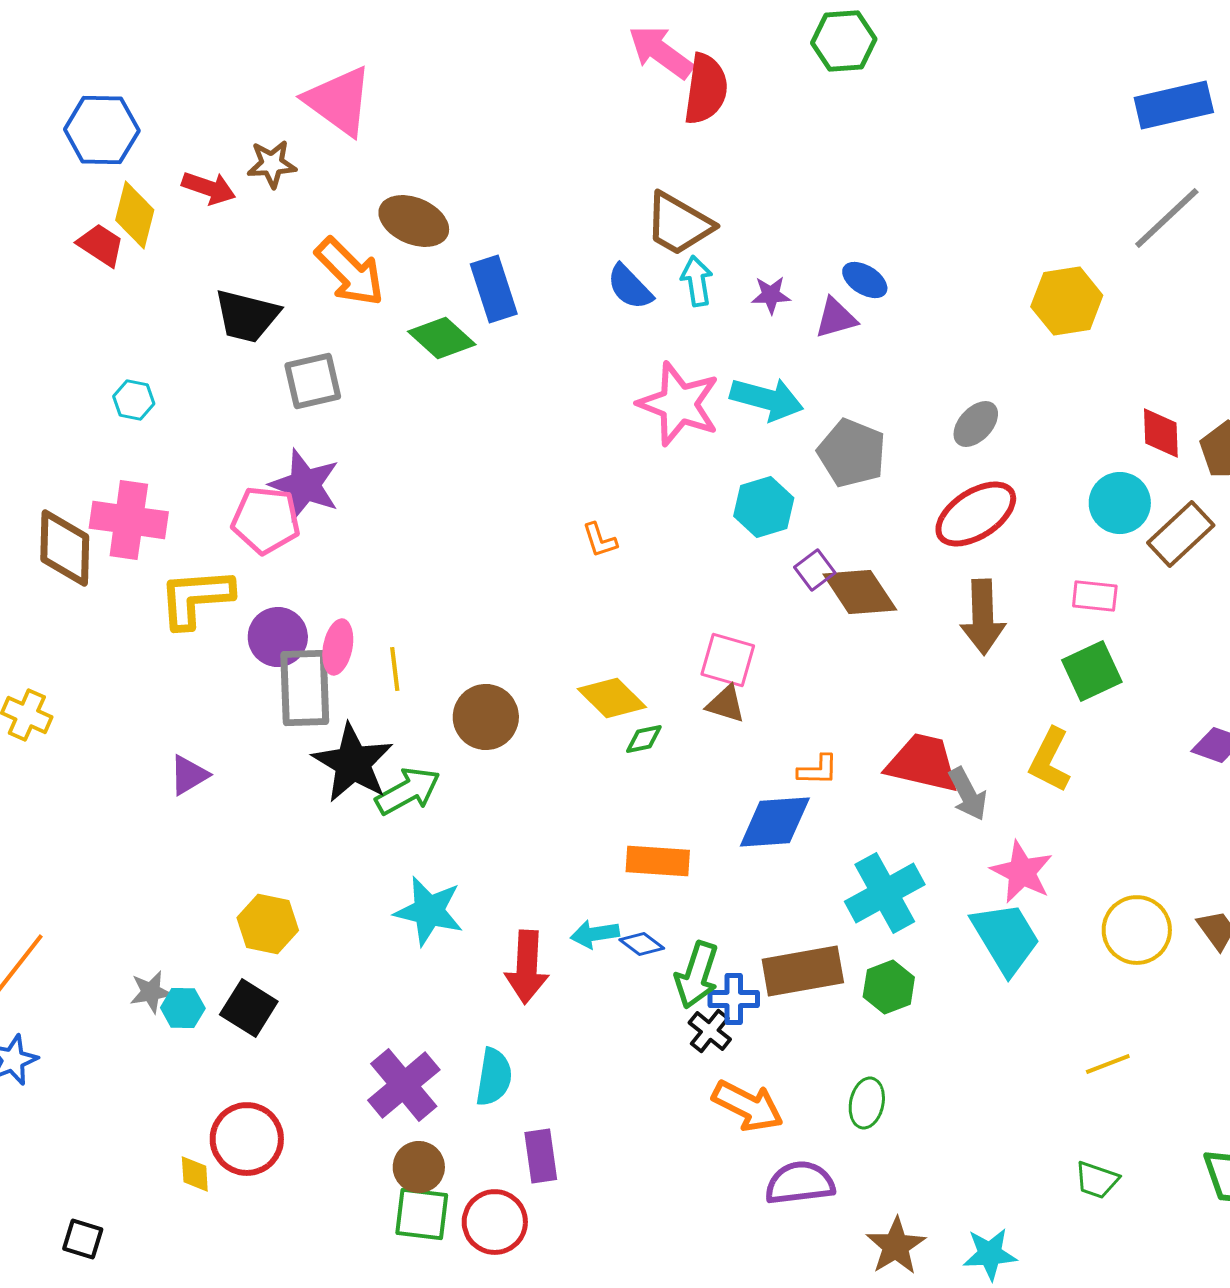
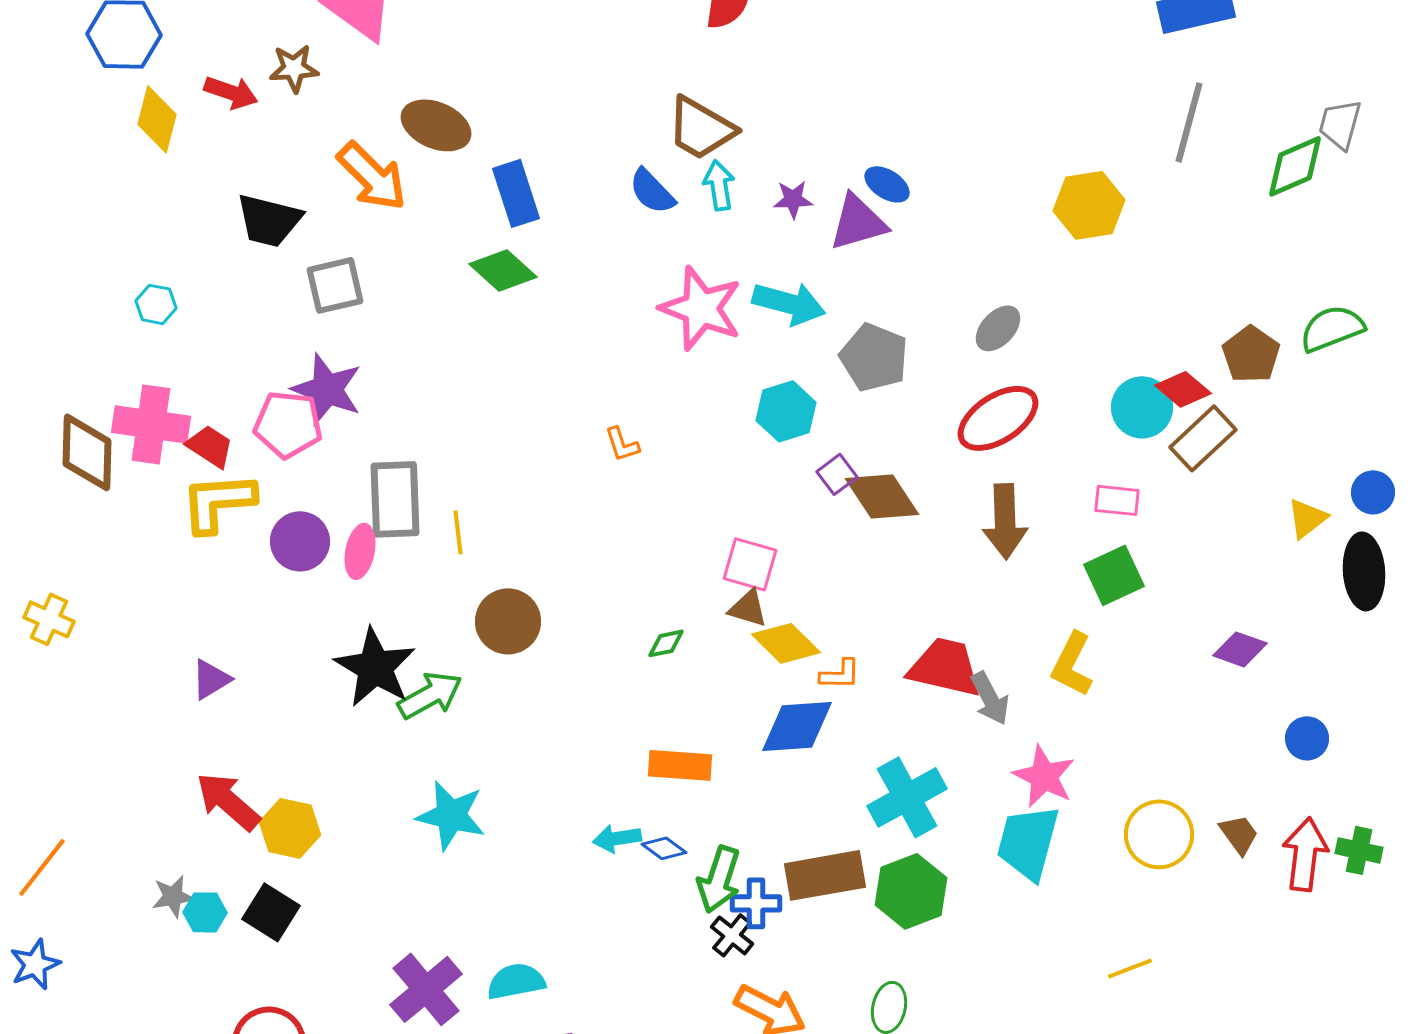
gray line: (1167, 218) -> (1189, 122), turned -32
red trapezoid: (101, 245) -> (210, 446), moved
purple triangle: (836, 318) -> (858, 222), size x1.4
green diamond: (442, 338) -> (503, 270), moved
red diamond: (1161, 433) -> (1183, 389), moved, turned -48
yellow line: (395, 669) -> (458, 532), moved
gray rectangle: (305, 688) -> (395, 499), moved
yellow diamond: (612, 698) -> (786, 643), moved
cyan trapezoid: (1006, 938) -> (1028, 842), turned -134
red arrow: (527, 967) -> (228, 801), moved, turned 128
green hexagon: (889, 987) -> (911, 891), size x1.4
cyan semicircle: (494, 1077) -> (516, 981), turned -110

